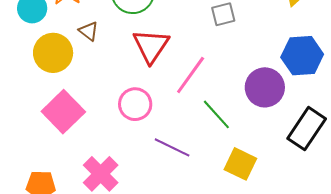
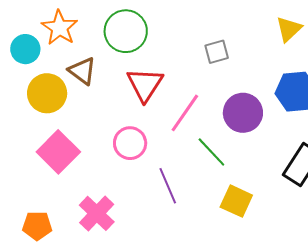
brown triangle: (89, 31) -> (82, 71), size x1.4
purple circle: (265, 87) -> (243, 113), moved
purple line: (172, 147) -> (168, 186), turned 42

